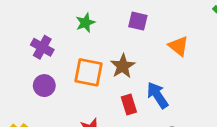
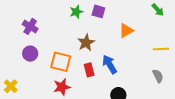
green star: (85, 23) -> (76, 12), moved
orange triangle: (178, 46) -> (126, 30), turned 49
orange square: (89, 72) -> (61, 62), moved

